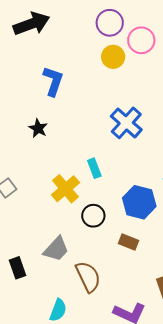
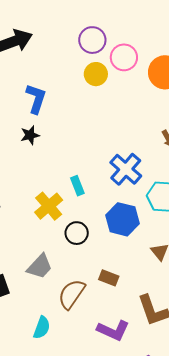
blue cross: (126, 123) -> (126, 169), moved
black star: (38, 128) -> (30, 135), moved, turned 30
brown rectangle: (128, 242) -> (109, 278), moved
brown semicircle: (88, 277) -> (72, 294), turned -120

